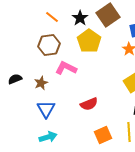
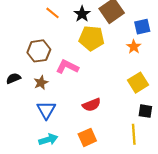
yellow pentagon: (89, 41) -> (92, 38), turned -30
brown hexagon: (49, 45) -> (39, 51), moved
orange square: (103, 135) -> (87, 137), moved

